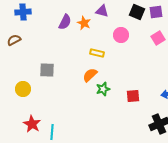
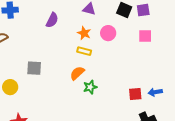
orange star: (84, 23) -> (84, 33), moved
pink square: (158, 38) -> (145, 36), turned 32
red square: (133, 96) -> (135, 94), moved

